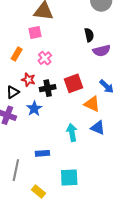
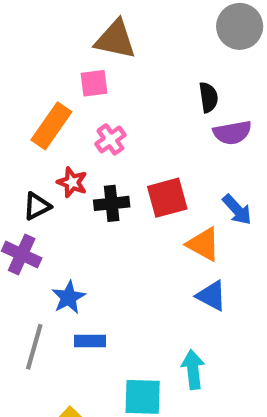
orange rectangle: (17, 54) -> (51, 126), size x1.5
blue star: (34, 109) -> (69, 297), moved
cyan arrow: (72, 132) -> (193, 369), moved
gray line: (16, 170) -> (34, 347), moved

